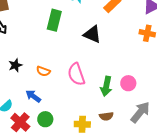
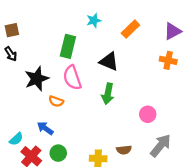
black star: (15, 65) -> (37, 79), moved, size x1.6
pink semicircle: (76, 74) -> (72, 78), moved
green arrow: (106, 86) -> (108, 94), moved

